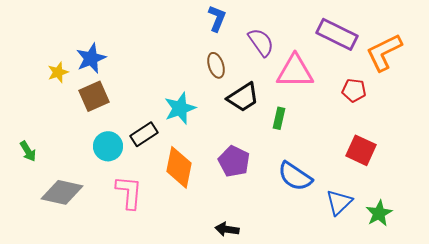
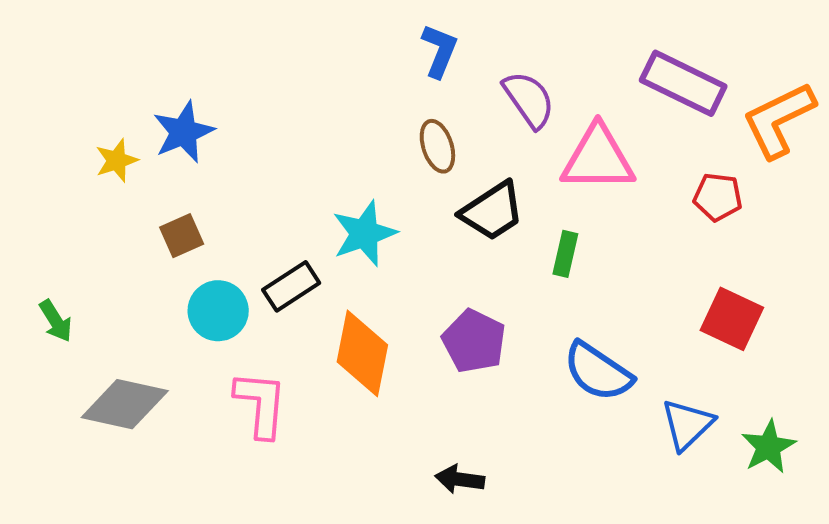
brown square: (94, 96) -> (182, 236), moved, size x0.7

